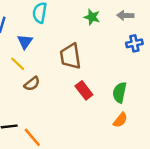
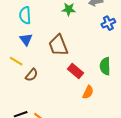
blue triangle: (25, 42) -> (26, 39), moved
orange semicircle: (120, 120) -> (88, 92), moved

